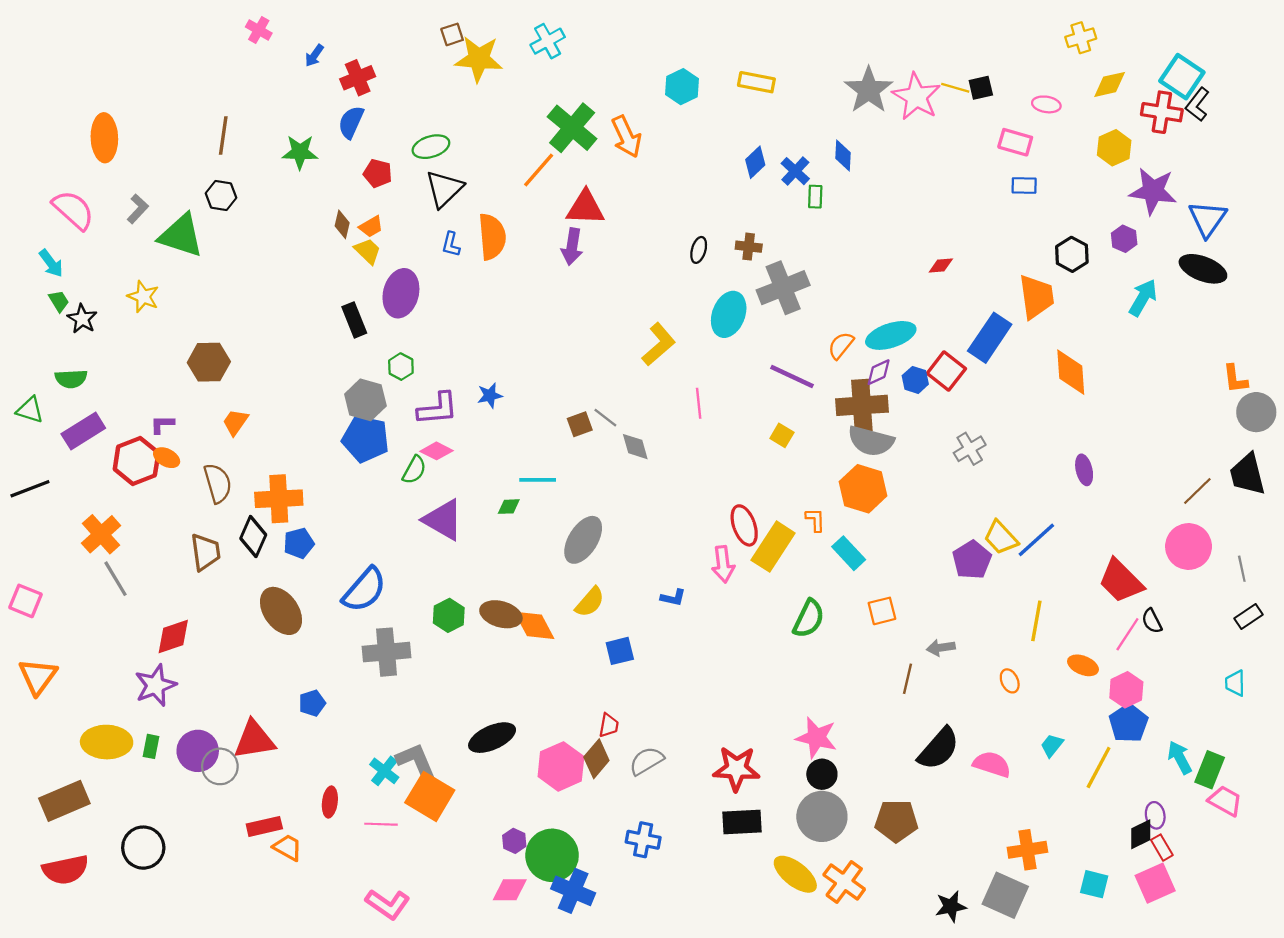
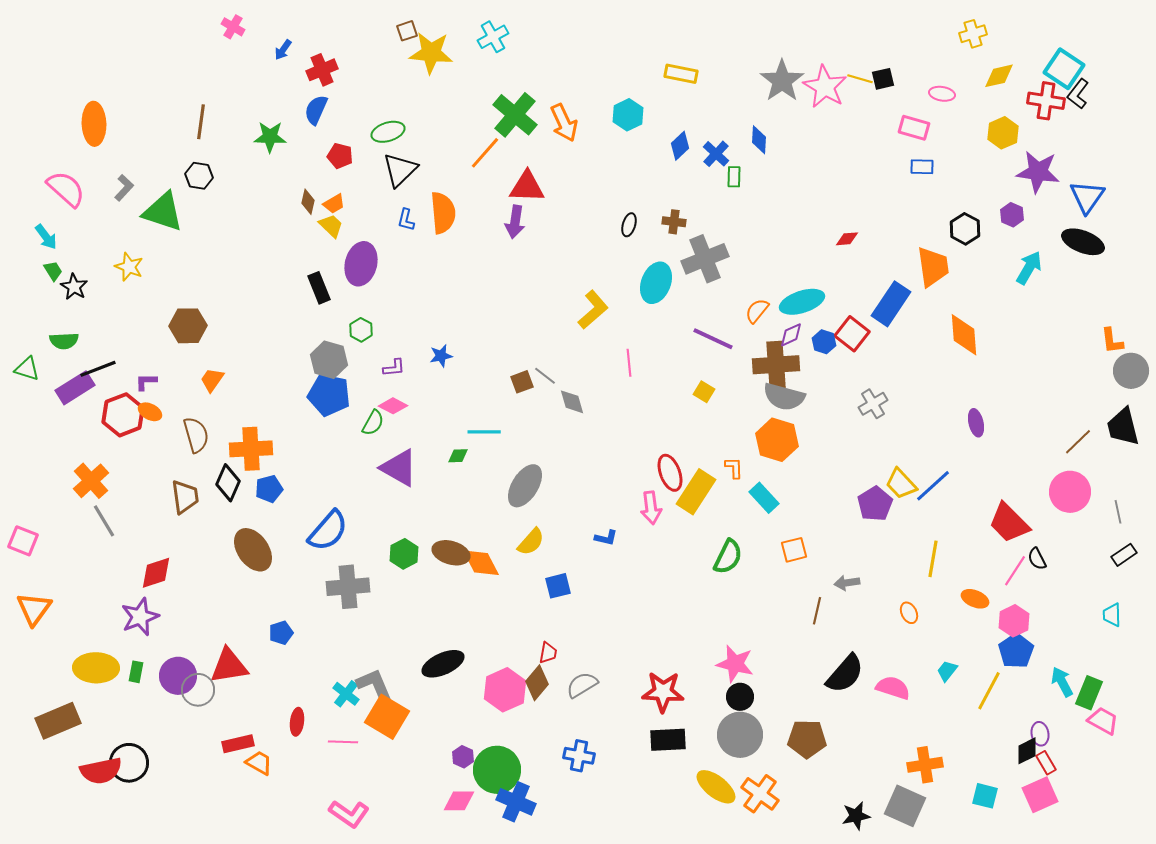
cyan hexagon: (682, 87) -> (628, 115), moved
purple L-shape: (438, 409) -> (394, 368), size x0.6
black line: (30, 489) -> (98, 369), moved
red semicircle: (65, 870) -> (101, 771), moved

